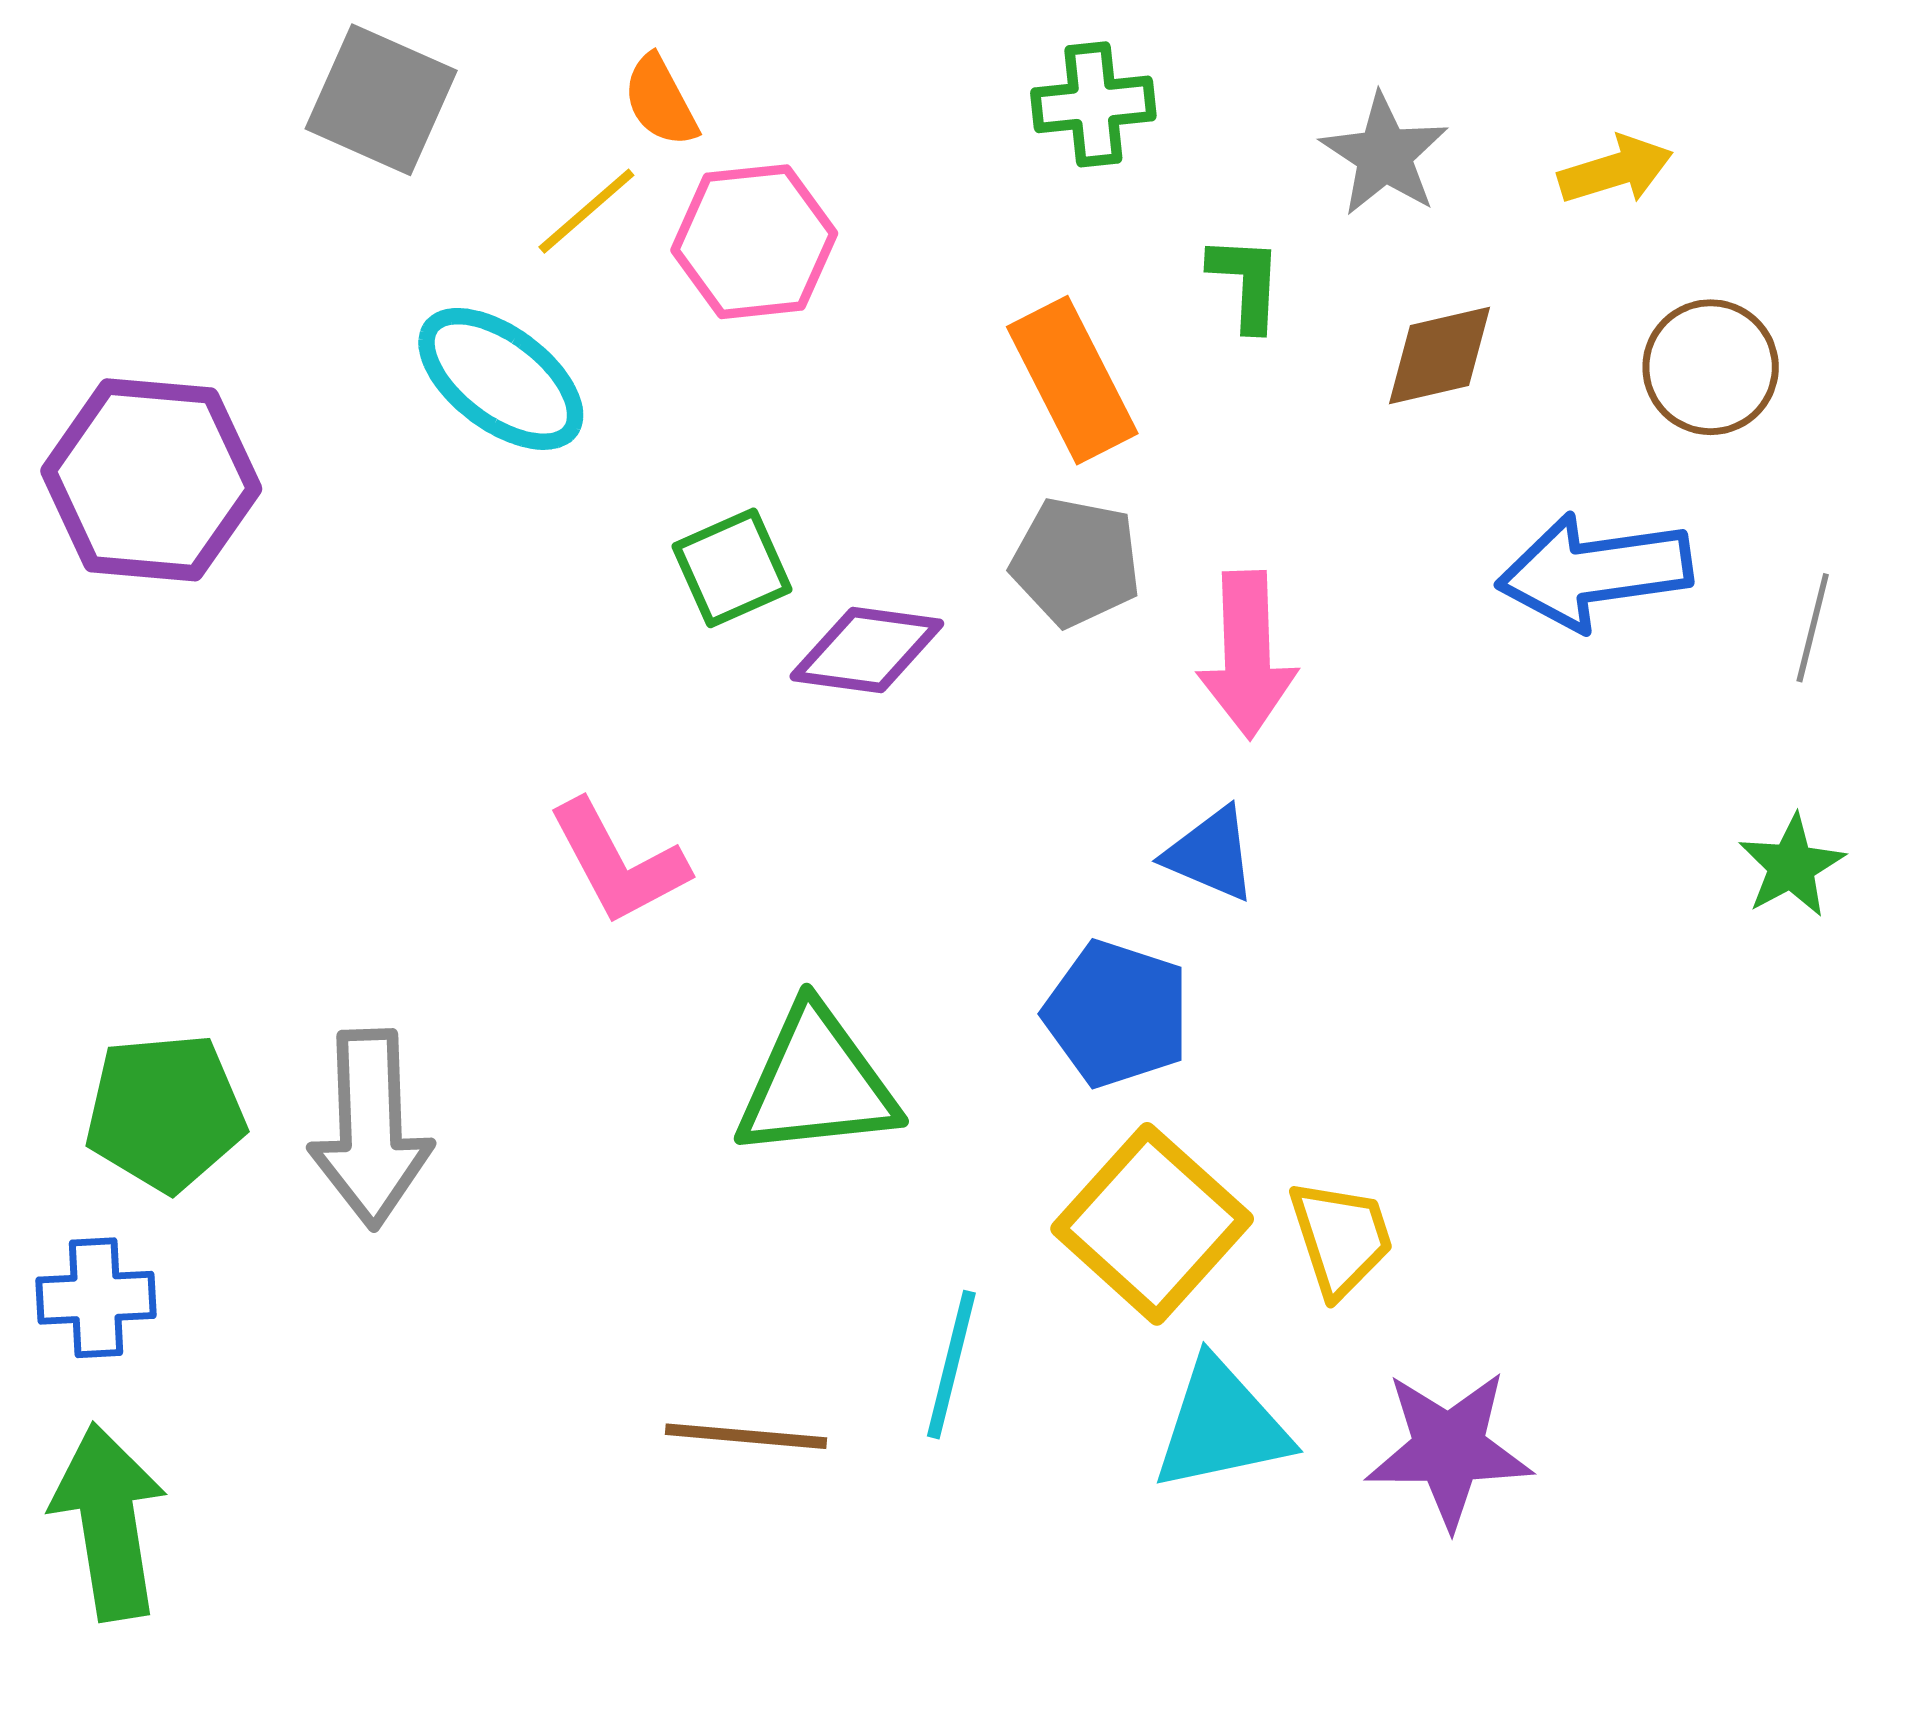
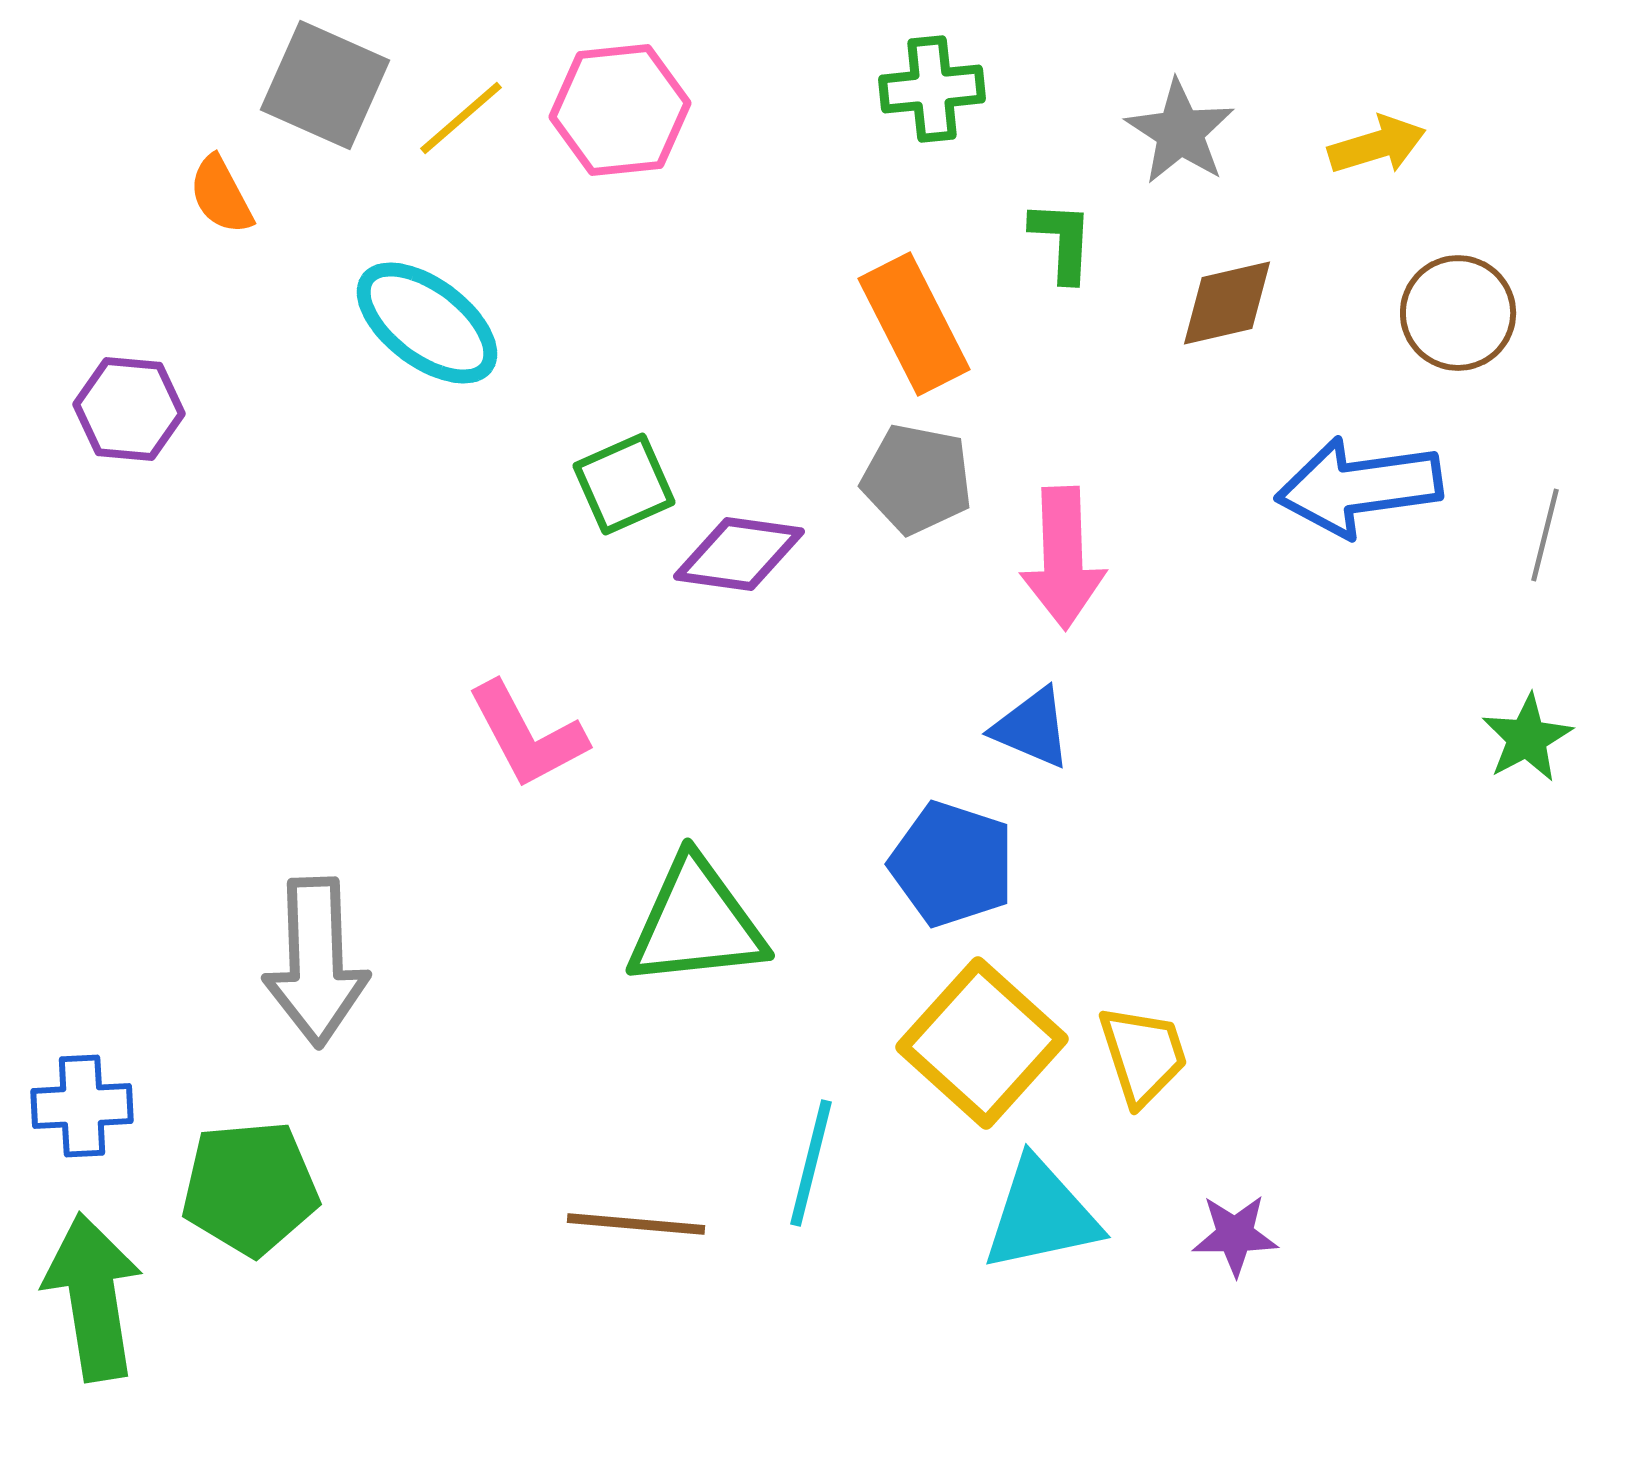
orange semicircle: (660, 101) -> (221, 195), moved
yellow line: (586, 211) -> (461, 118), moved
pink hexagon: (754, 242) -> (620, 110), moved
purple hexagon: (151, 480) -> (129, 409), size x0.6
green pentagon: (165, 1112) -> (250, 1188), moved
purple star: (1449, 1449) -> (1235, 1235), size x0.6

